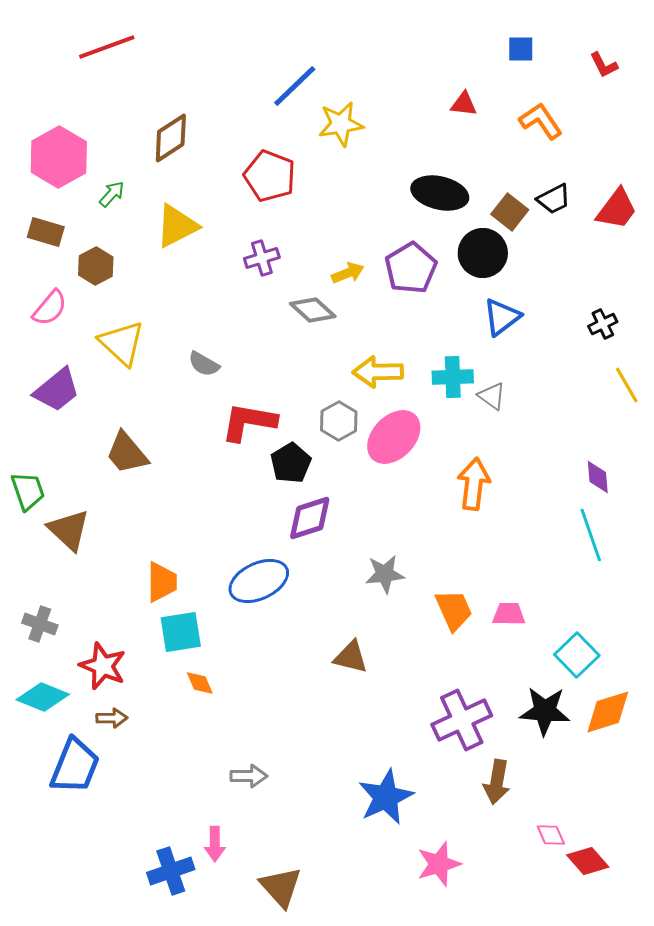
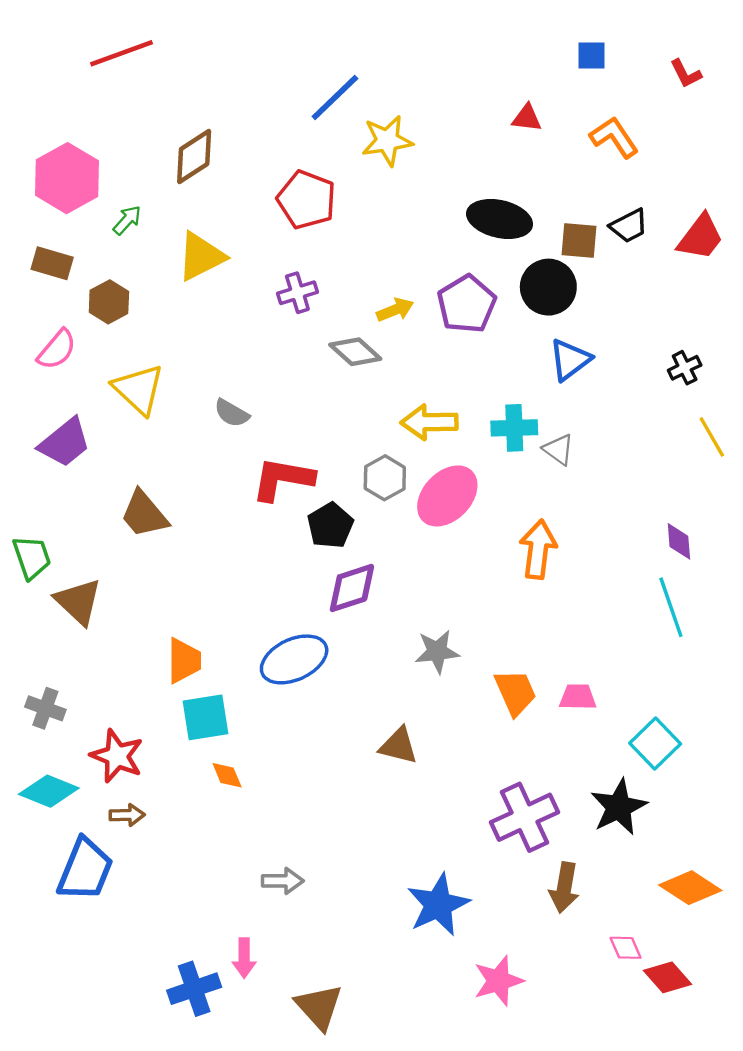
brown square: (510, 212) -> (579, 241), turned -33
black star: (545, 711) -> (619, 807), turned -30
orange diamond: (608, 712) -> (690, 888), moved, turned 50

